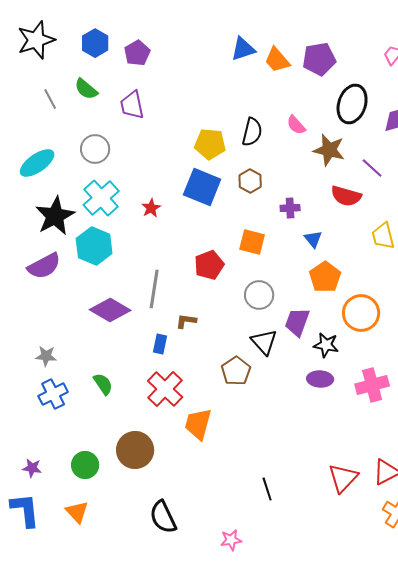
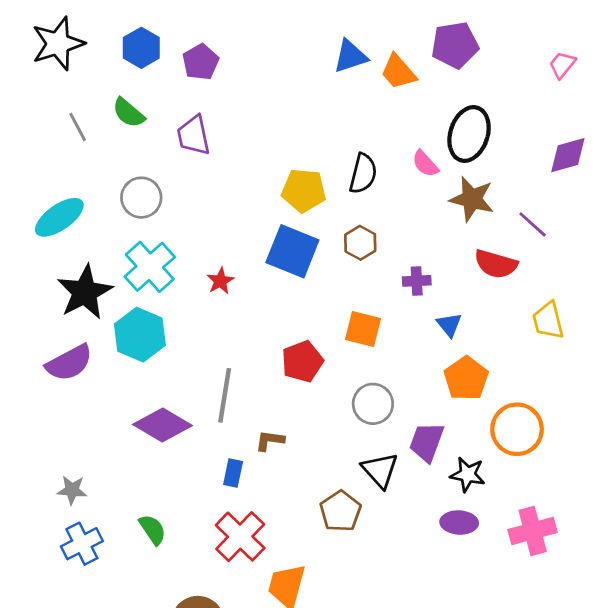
purple pentagon: (319, 59) -> (455, 45), moved
black ellipse: (352, 104) -> (469, 134), moved

